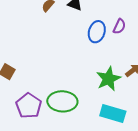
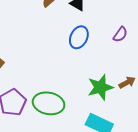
blue ellipse: (97, 32) -> (79, 37), moved

